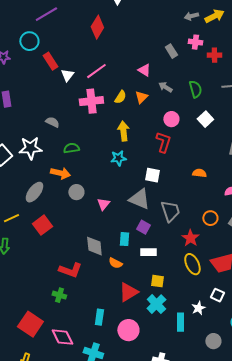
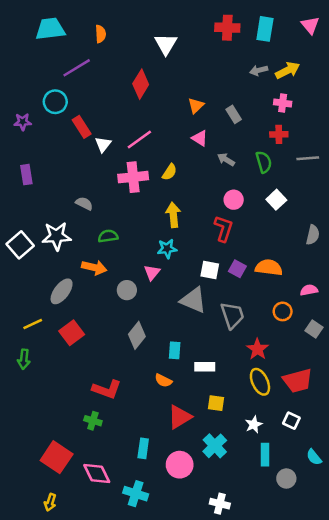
pink cross: (195, 42) -> (283, 103), moved
red cross: (214, 55) -> (279, 134), moved
orange triangle: (141, 97) -> (196, 105), moved
orange semicircle: (199, 173) -> (269, 268), size x1.5
gray circle: (76, 192) -> (127, 290), moved
pink triangle: (103, 204) -> (152, 273), moved
orange circle: (210, 218) -> (283, 311), moved
purple square: (143, 227) -> (237, 269), moved
gray diamond: (94, 246) -> (137, 335), moved, turned 45
cyan cross: (156, 304) -> (215, 446), moved
white star: (198, 308) -> (254, 424), moved
cyan rectangle: (180, 322) -> (265, 455), moved

